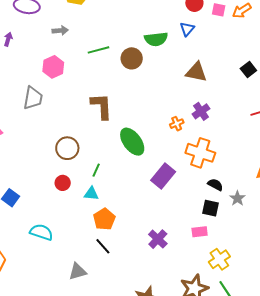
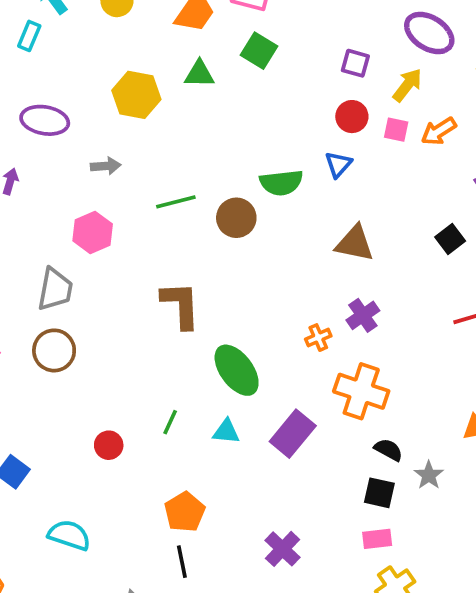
brown circle: (67, 148) -> (54, 350), moved
cyan triangle: (91, 194) -> (226, 432), moved
pink rectangle: (200, 232) -> (377, 539), moved
black line: (103, 246) -> (182, 562), turned 30

